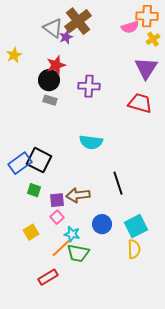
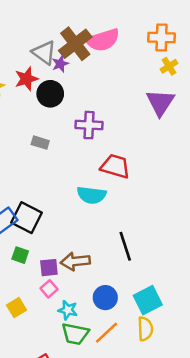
pink semicircle: (130, 27) -> (103, 40), moved, size x1.5
red star: (56, 65) -> (26, 79), moved
black circle: (49, 80) -> (50, 94), moved
red trapezoid: (140, 103) -> (115, 166), moved
orange line: (61, 248) -> (107, 333), moved

